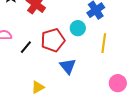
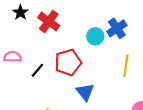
cyan circle: (78, 28) -> (95, 36), moved

